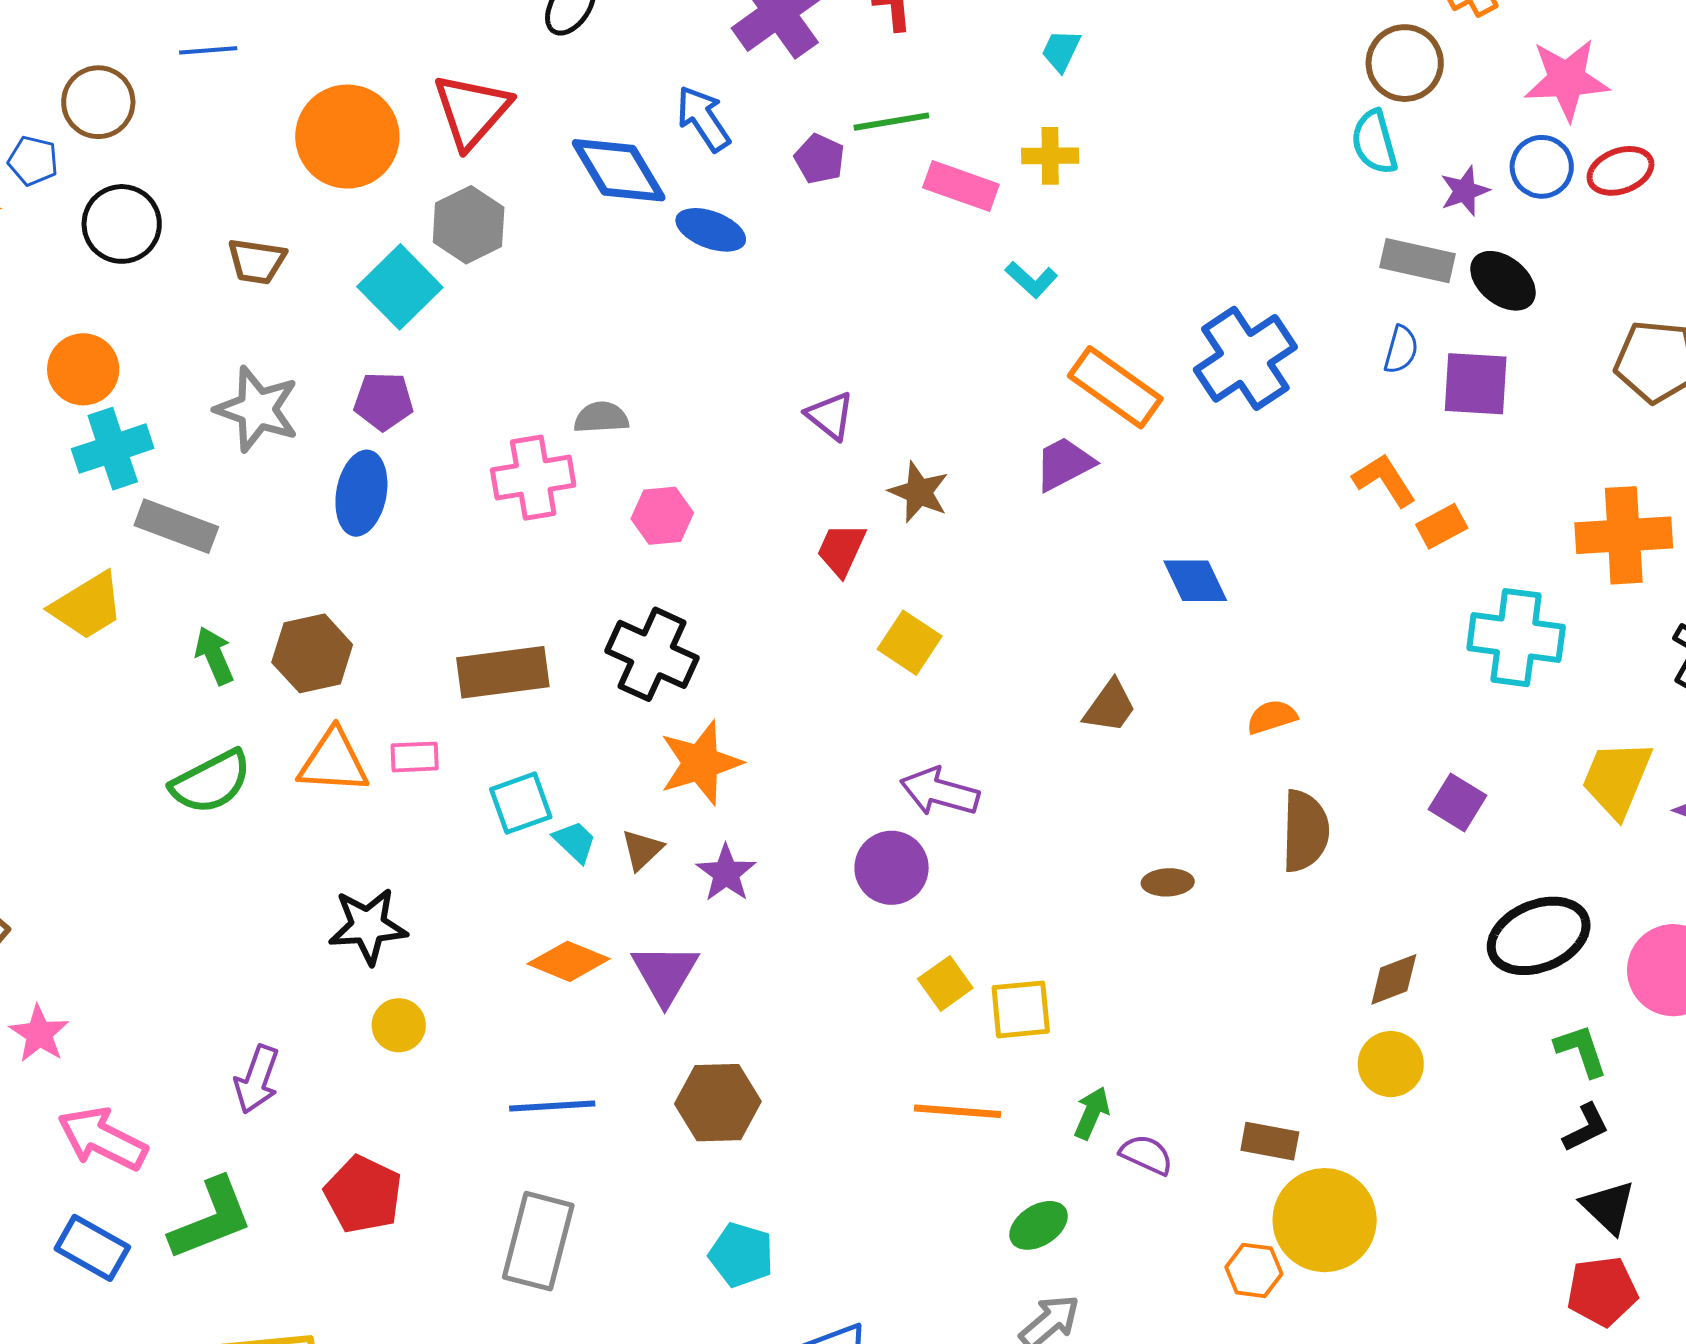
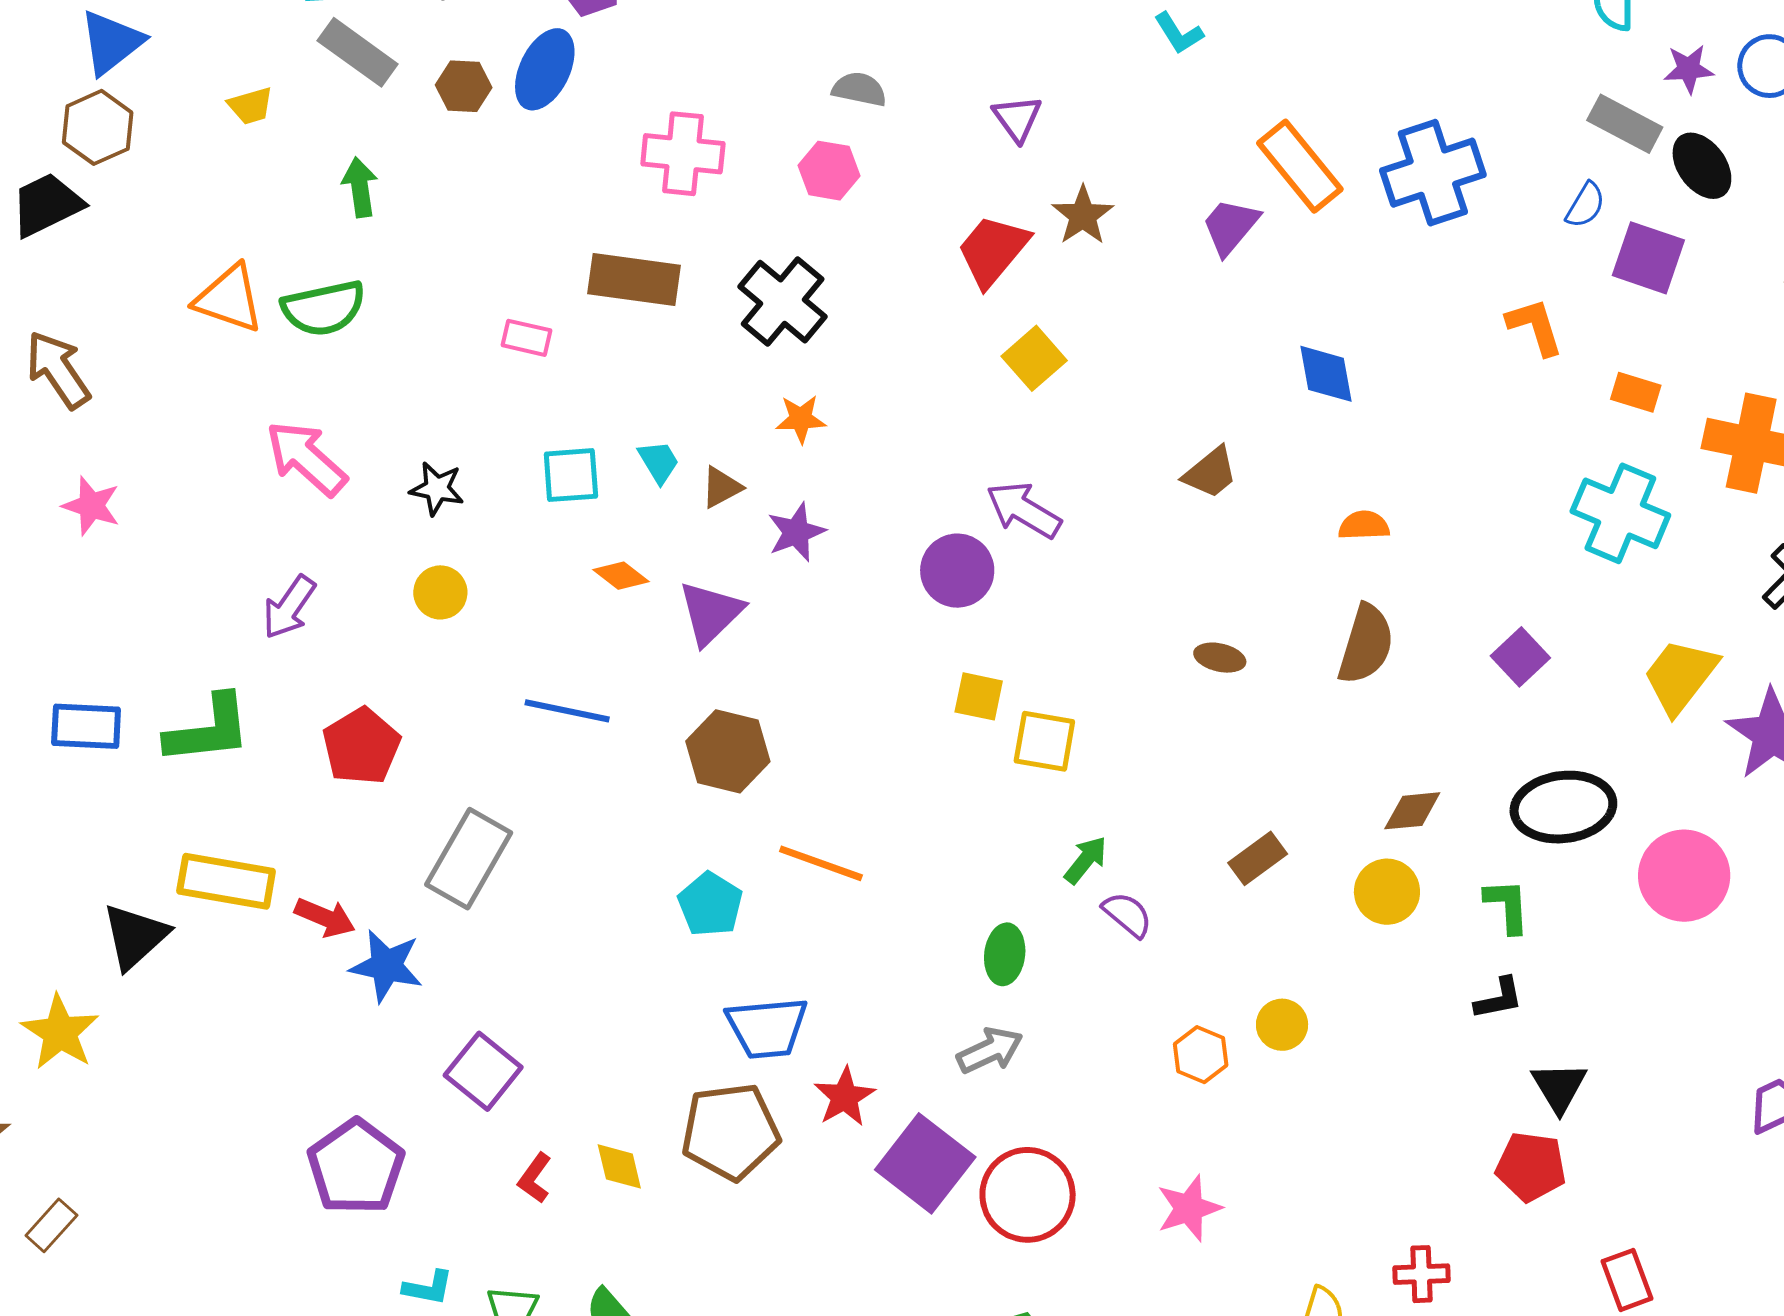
cyan L-shape: (1031, 280) -> (1179, 33), moved
gray semicircle: (601, 417) -> (859, 89), moved
purple trapezoid: (1064, 464) -> (1230, 226), turned -38
pink cross: (533, 478) -> (683, 154), moved
orange rectangle: (1442, 526) -> (1636, 392), moved, turned 30
red trapezoid: (841, 550) -> (993, 251), size x1.4
yellow trapezoid: (87, 606) -> (251, 106), size x0.6
brown hexagon: (312, 653) -> (464, 86), moved, size x0.7
orange triangle: (333, 761) -> (229, 299), moved
orange star: (701, 763) -> (801, 419), size x0.6
cyan square: (521, 803) -> (571, 475), moved
black star: (368, 926) -> (437, 489), size x0.7
orange diamond: (569, 961) -> (621, 576), size x0.7
yellow square: (945, 983) -> (979, 696), turned 32
pink star: (39, 1034) -> (91, 506), turned -30
green L-shape: (1581, 1050) -> (1507, 906), moved
orange line: (958, 1111) -> (821, 863), moved
black L-shape: (1586, 1128) -> (1499, 998), moved
pink arrow: (102, 1139) -> (306, 458), moved
brown rectangle: (1270, 1141) -> (1258, 858), moved, turned -62
yellow circle: (1325, 1220) -> (1282, 1025), size x0.5
green ellipse: (1039, 1225) -> (1005, 954), turned -66
gray rectangle: (538, 1241) -> (469, 859), moved
blue rectangle: (92, 1248) -> (86, 726), turned -42

